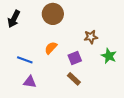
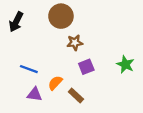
brown star: (91, 37) -> (75, 43), moved
orange semicircle: (51, 48) -> (55, 83), moved
brown rectangle: (74, 79) -> (76, 95), moved

